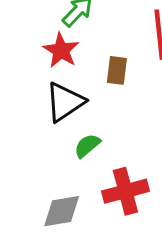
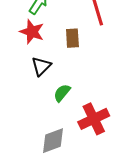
black triangle: (65, 102) -> (41, 66), size x0.7

